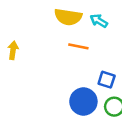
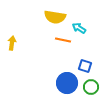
cyan arrow: (99, 21) -> (79, 28), moved

